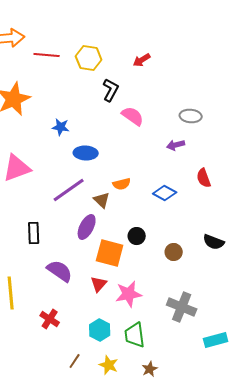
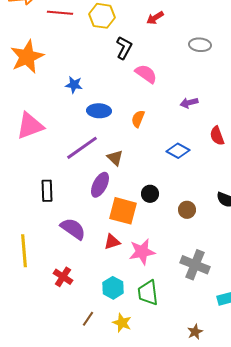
gray ellipse: (191, 116) -> (200, 45), moved
orange semicircle: (122, 184) -> (138, 119), moved, turned 126
red triangle: (99, 284) -> (112, 242), turned 30
brown star: (150, 369) -> (195, 332), moved

